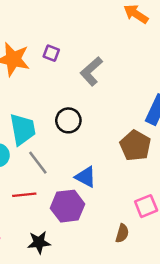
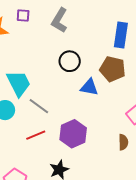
black circle: (68, 120) -> (70, 61), moved
blue triangle: (86, 177) -> (89, 87), moved

